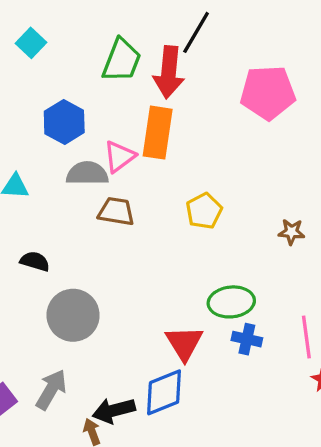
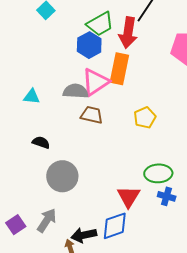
green trapezoid: (122, 60) -> (100, 24), turned 36
blue hexagon: (64, 122) -> (89, 45), moved
pink triangle: (119, 157) -> (96, 82), size x1.4

